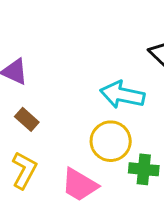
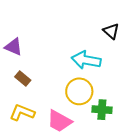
yellow L-shape: (24, 170) -> (22, 113), turned -95

